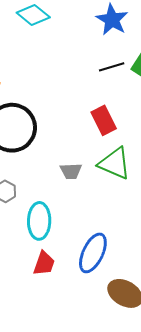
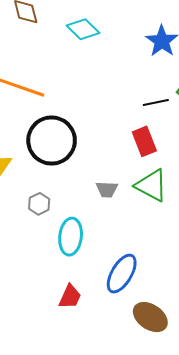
black line: (112, 67) -> (156, 102), moved
red trapezoid: (44, 263) -> (70, 297), moved

